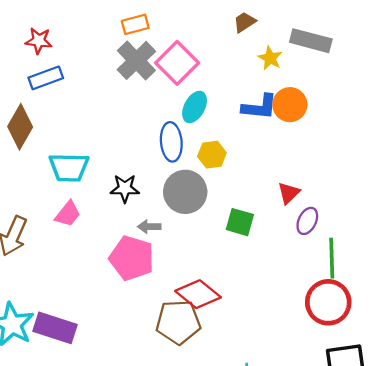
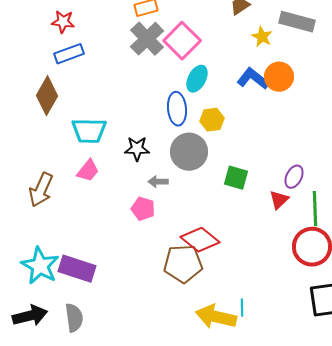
blue L-shape: (260, 107) -> (253, 79), turned -148
red triangle: (289, 193) -> (279, 200), moved
pink pentagon: (132, 258) -> (143, 209), size x0.6

